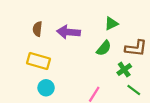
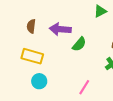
green triangle: (111, 24) -> (100, 11), moved
green semicircle: (104, 48) -> (79, 44), moved

